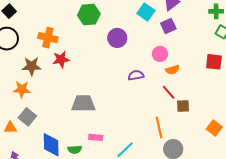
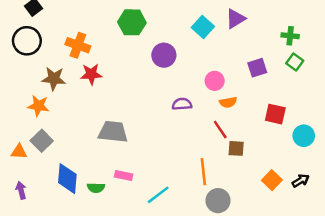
purple square: (168, 26) -> (257, 68), moved
red square: (214, 62) -> (275, 114), moved

